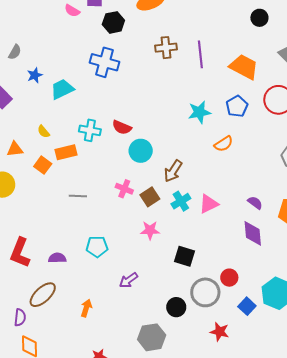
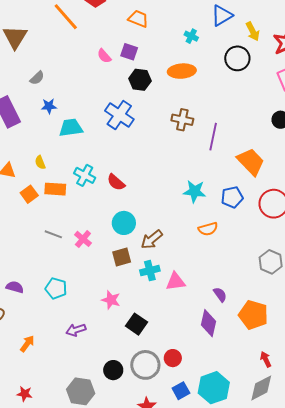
cyan circle: (141, 151) -> (124, 223), moved
pink cross: (124, 189) -> (83, 239), moved
pink star: (150, 230) -> (111, 300), moved

